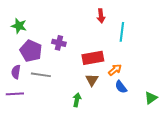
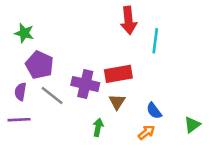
red arrow: (101, 16) -> (129, 20), size x1.5
purple cross: (59, 43) -> (85, 84), moved, size x1.5
orange arrow: (115, 70) -> (146, 132), moved
gray line: (41, 75) -> (52, 95), turned 30

